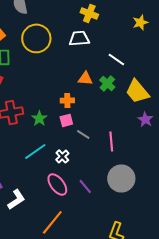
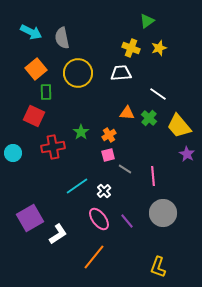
yellow star: (140, 22) -> (159, 48), moved
orange cross: (67, 100) -> (109, 135), turned -32
green star: (39, 118) -> (81, 132), moved

